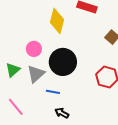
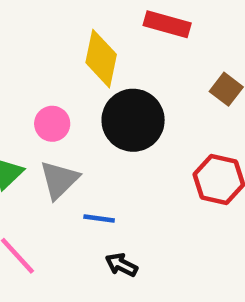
black circle: (63, 62) -> (133, 120), moved

